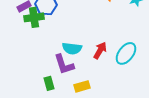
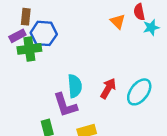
cyan semicircle: (72, 48) -> (75, 86), turned -102

